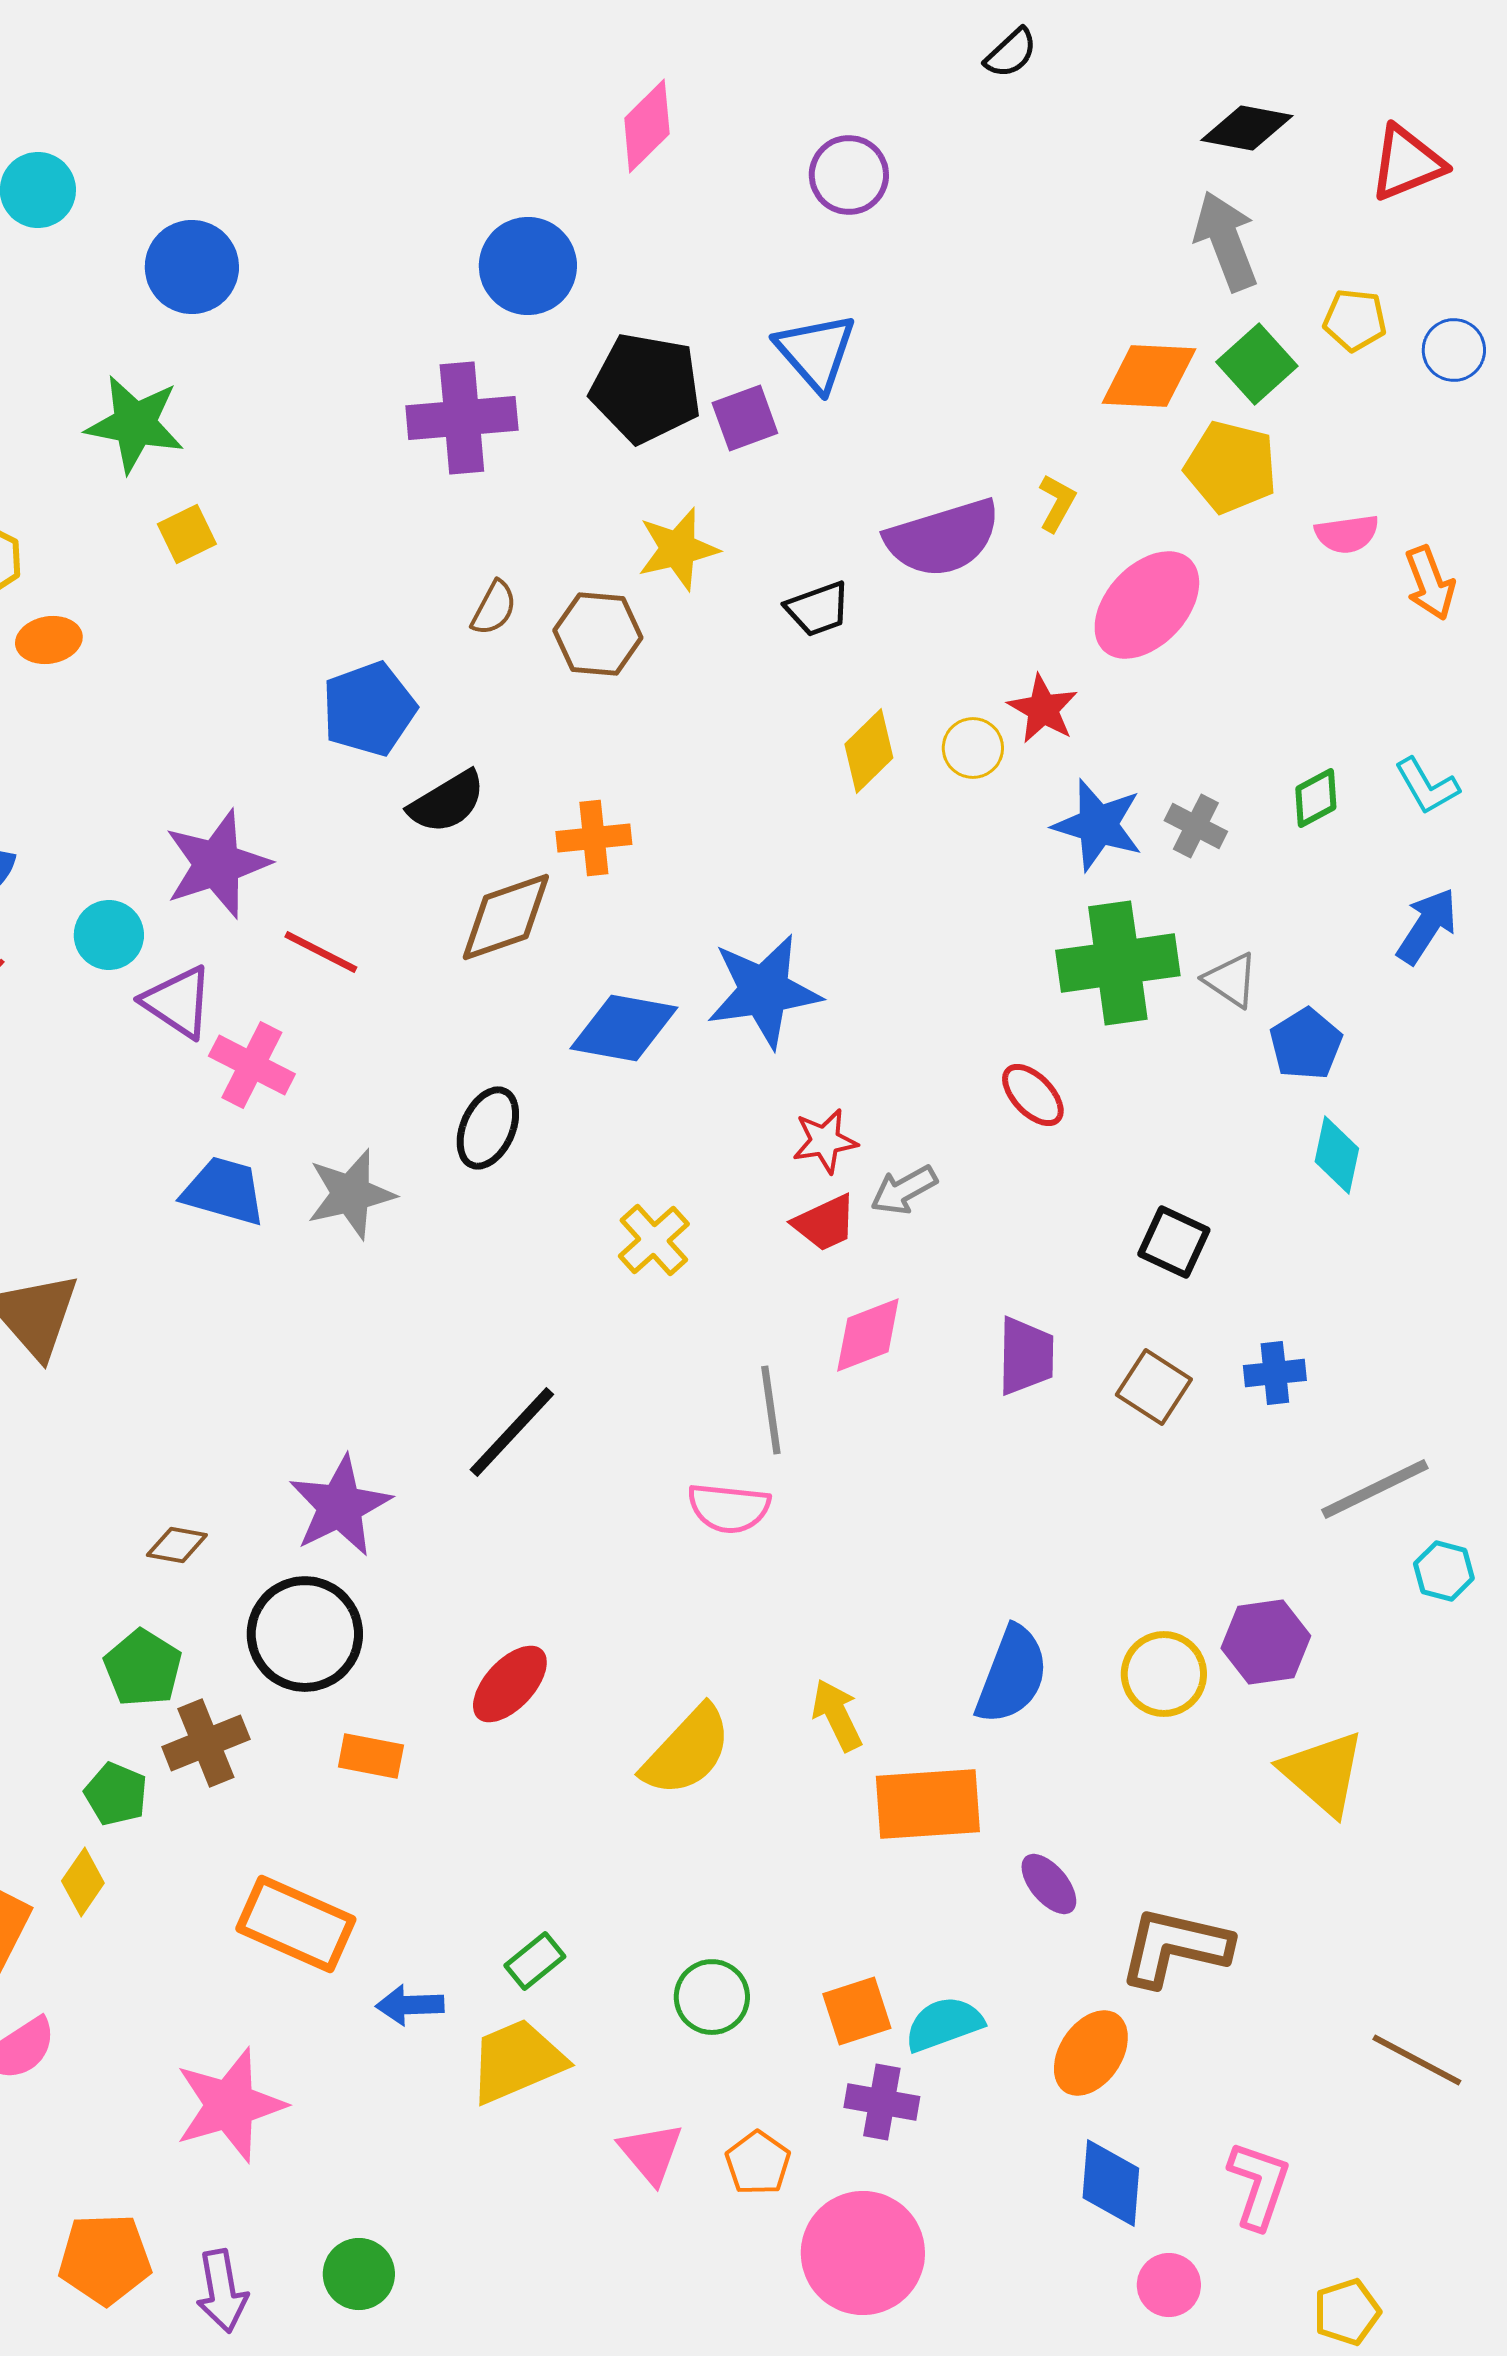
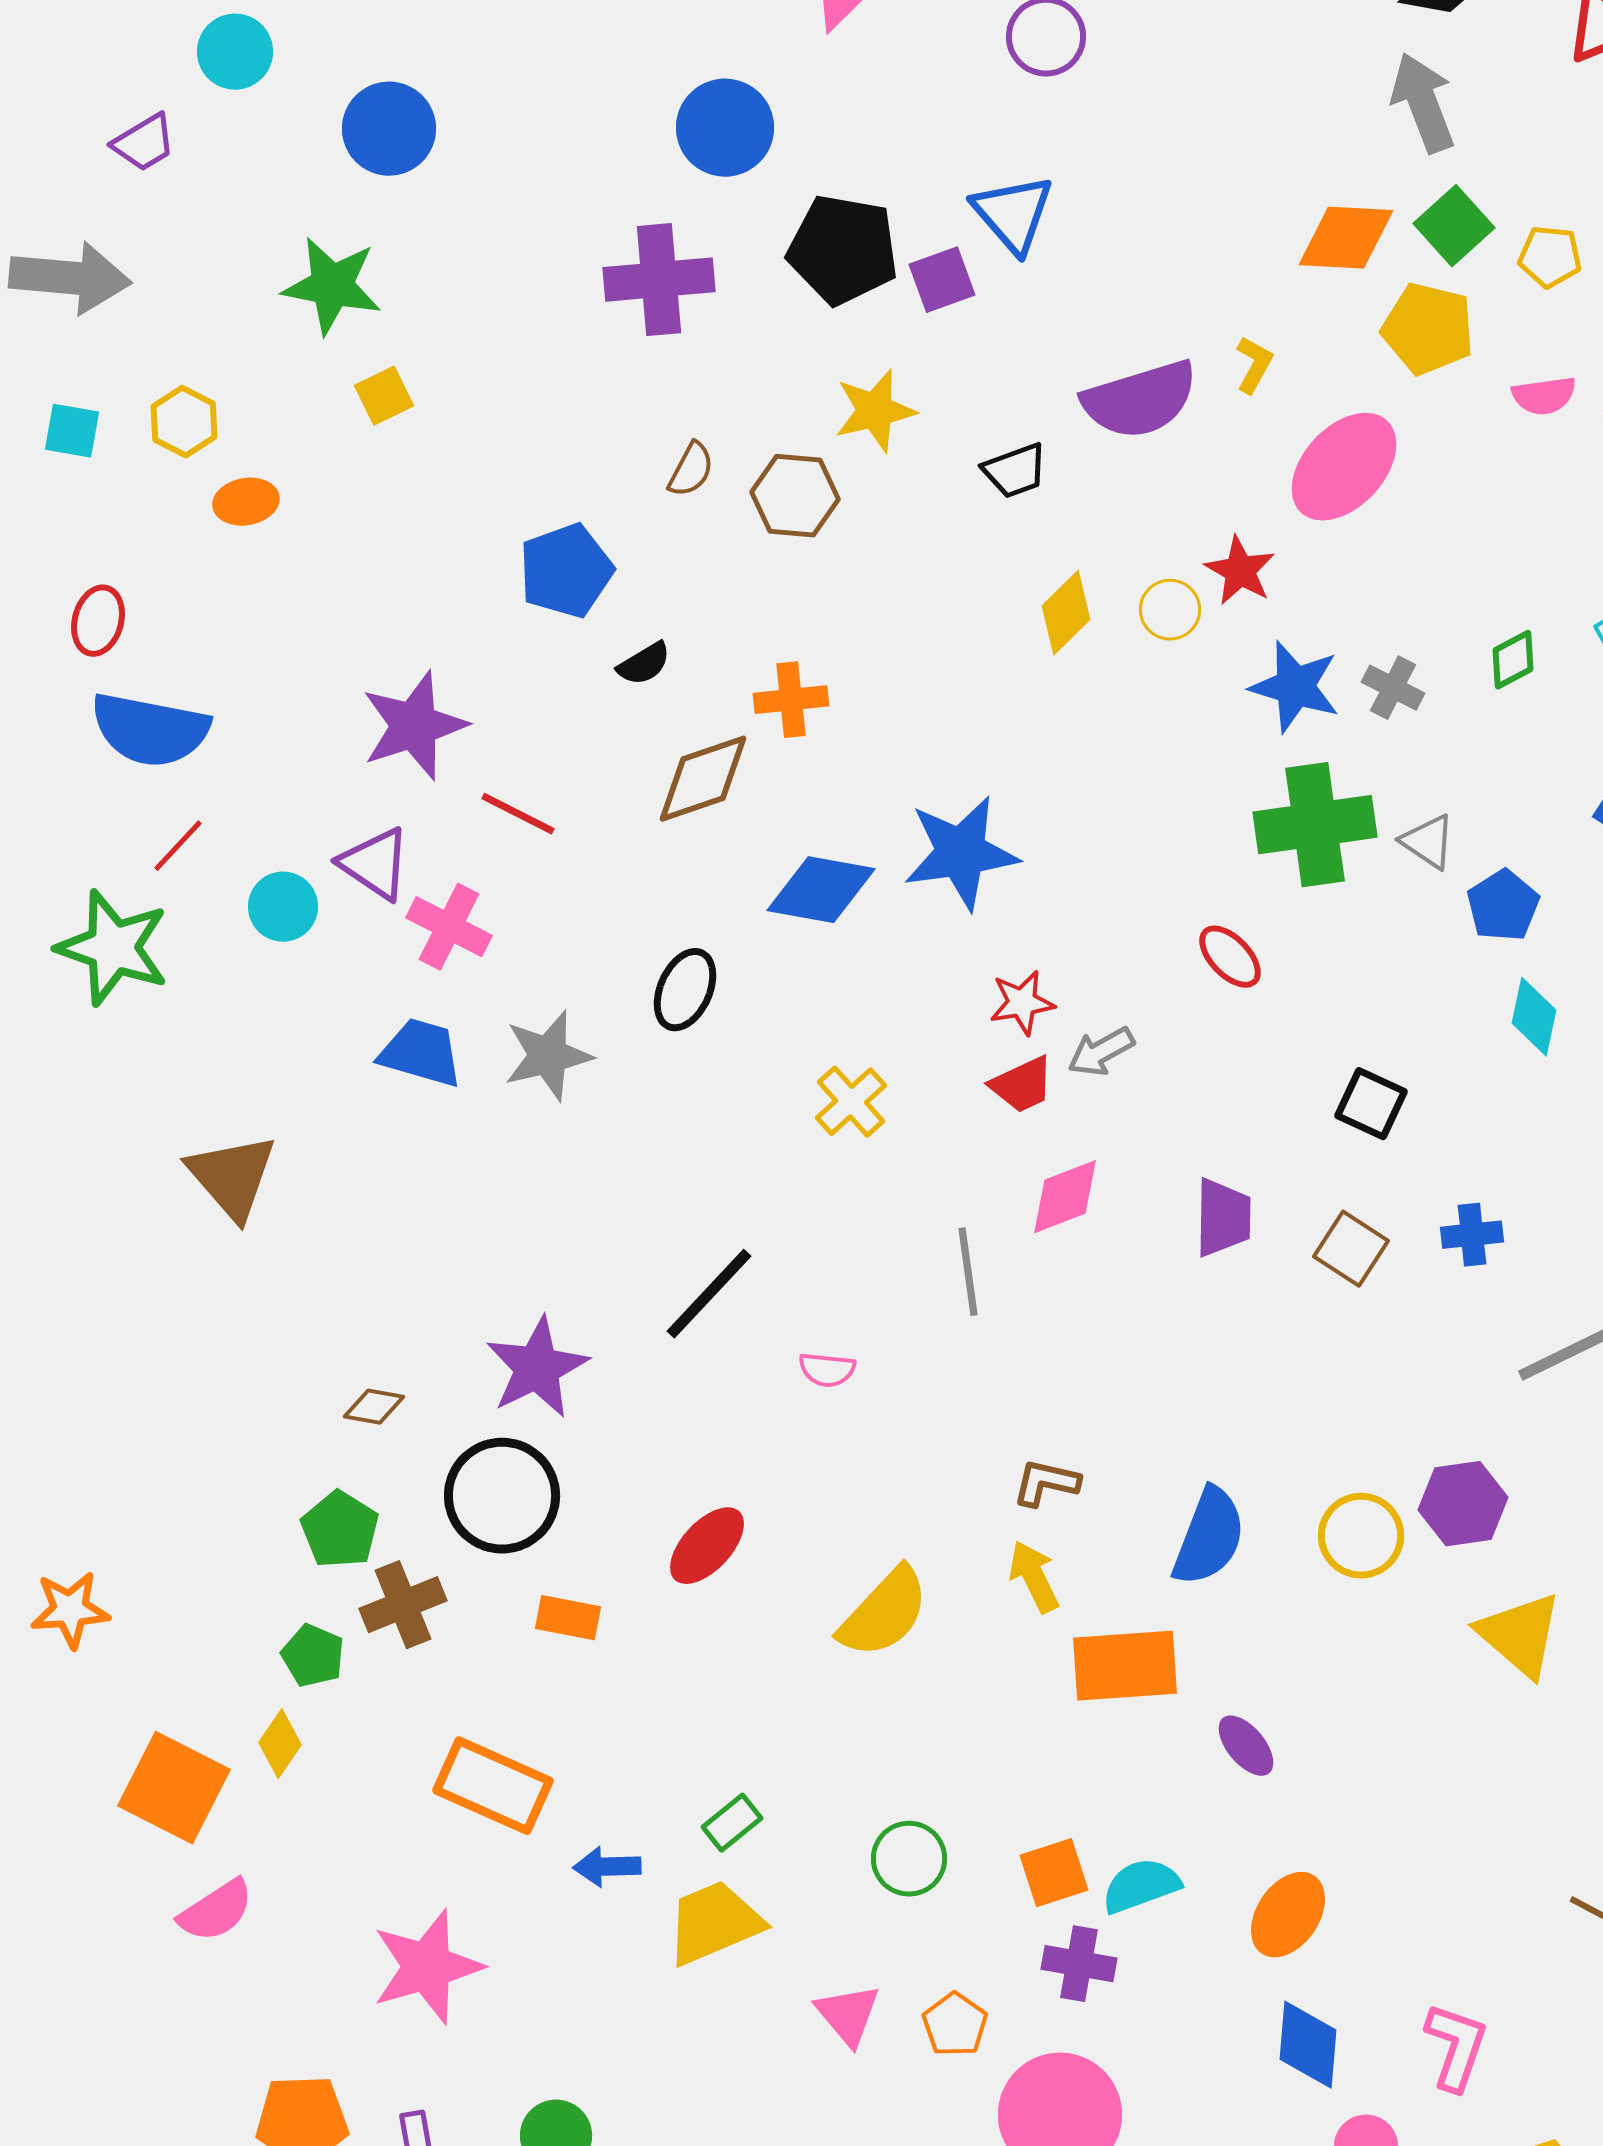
yellow pentagon: (1355, 320) -> (1550, 257), moved
black semicircle: (447, 802) -> (644, 664), size x0.7
cyan circle: (109, 935) -> (283, 907), moved
pink semicircle: (729, 1508) -> (827, 1370), moved, size x0.7
brown L-shape: (1175, 1947) -> (1046, 1483), moved, size x0.6

